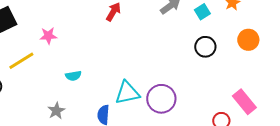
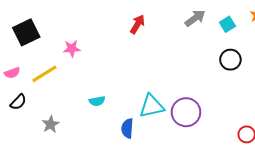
cyan semicircle: (73, 76) -> (97, 101), moved
gray star: (56, 111) -> (51, 124), moved

